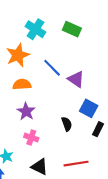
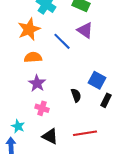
purple triangle: (76, 79) -> (85, 30), moved

